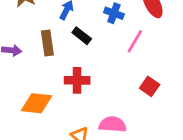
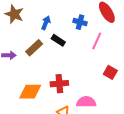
brown rectangle: (47, 43) -> (34, 48), turned 60
red cross: (77, 80) -> (59, 84), moved

